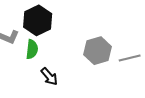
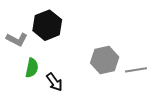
green semicircle: (32, 49) -> (32, 68), moved

